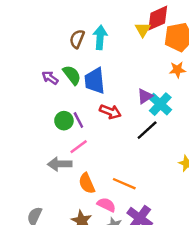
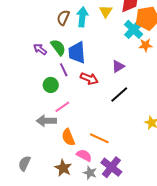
yellow triangle: (143, 30) -> (106, 11), moved
cyan cross: (160, 104) -> (134, 29), moved
purple line: (78, 120) -> (64, 70), moved

